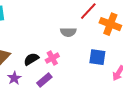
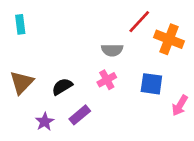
pink cross: (52, 58) -> (107, 80), moved
purple star: (14, 78) -> (45, 122), moved

